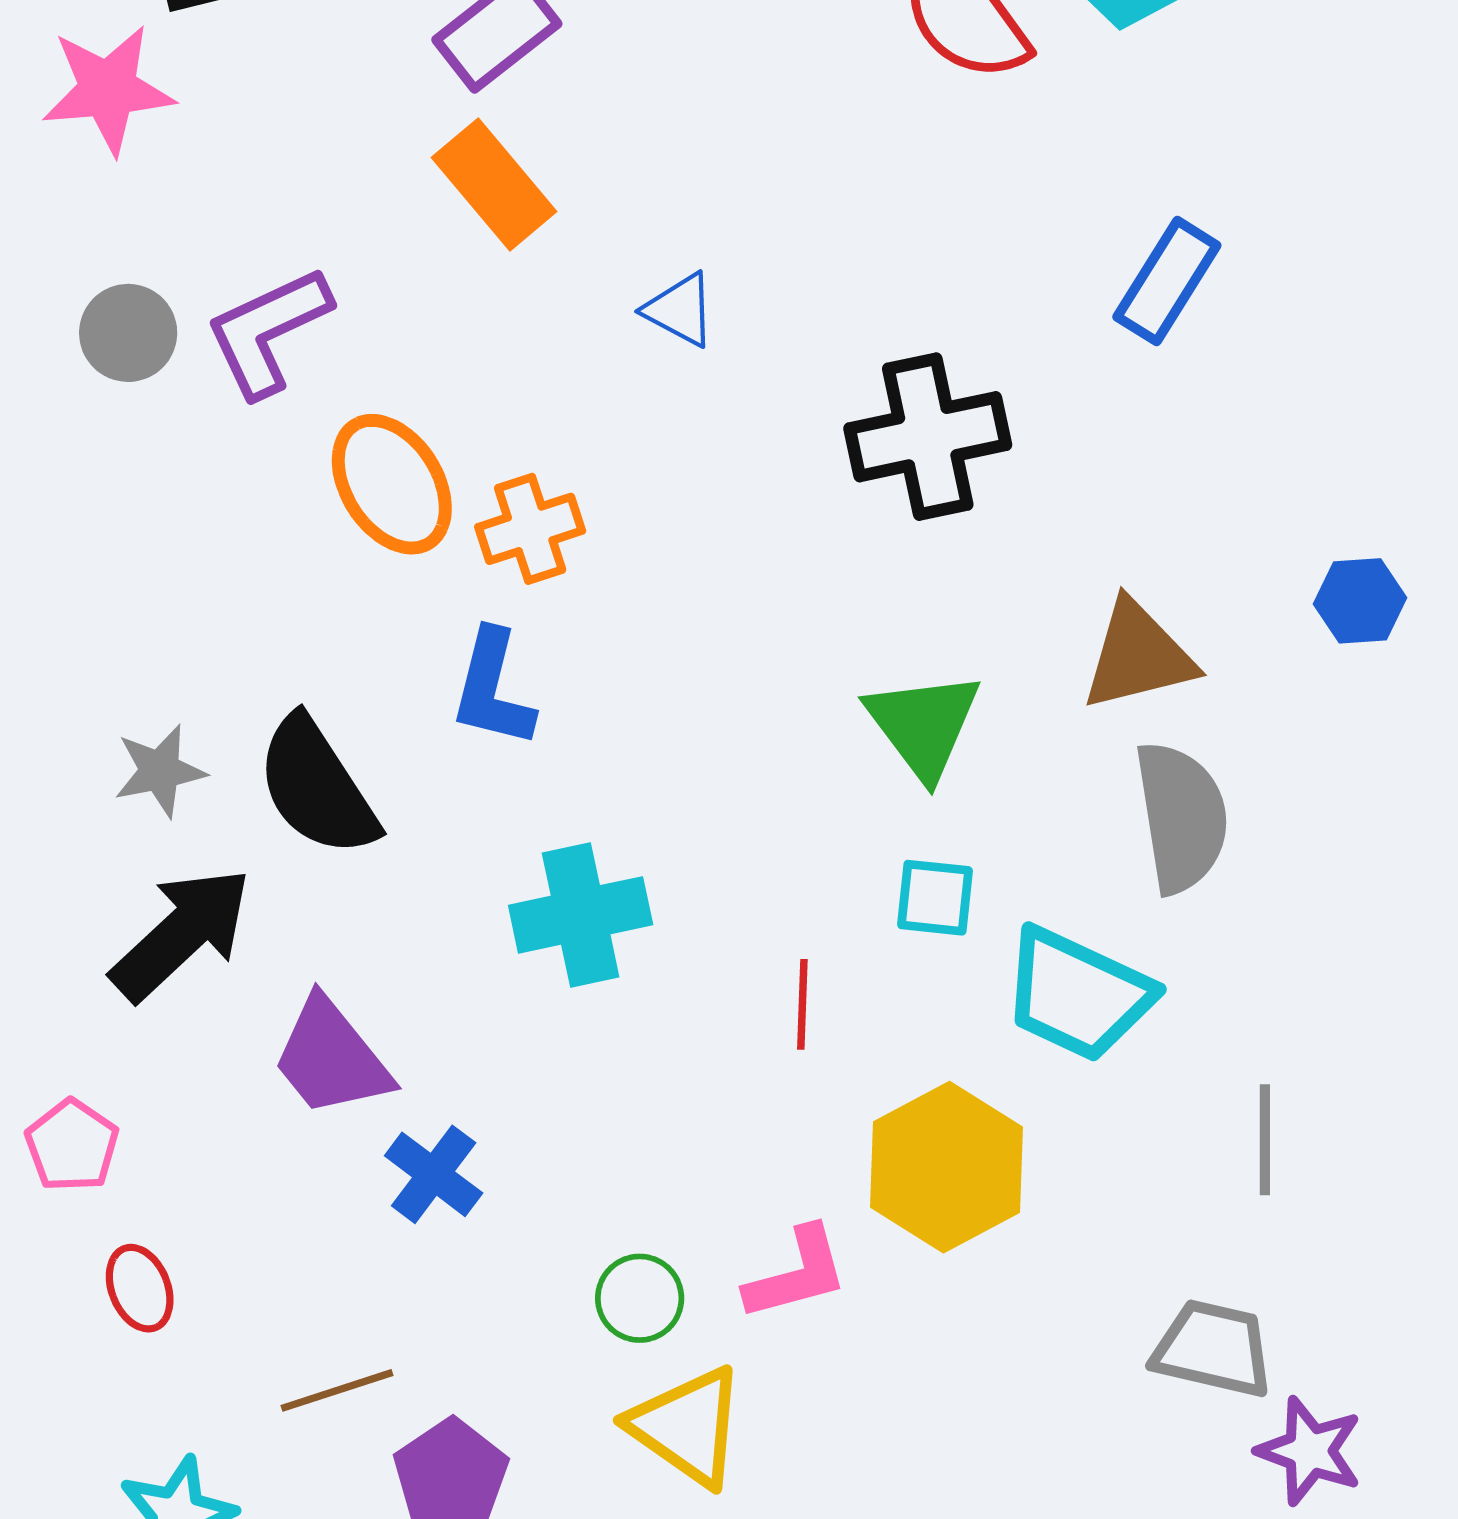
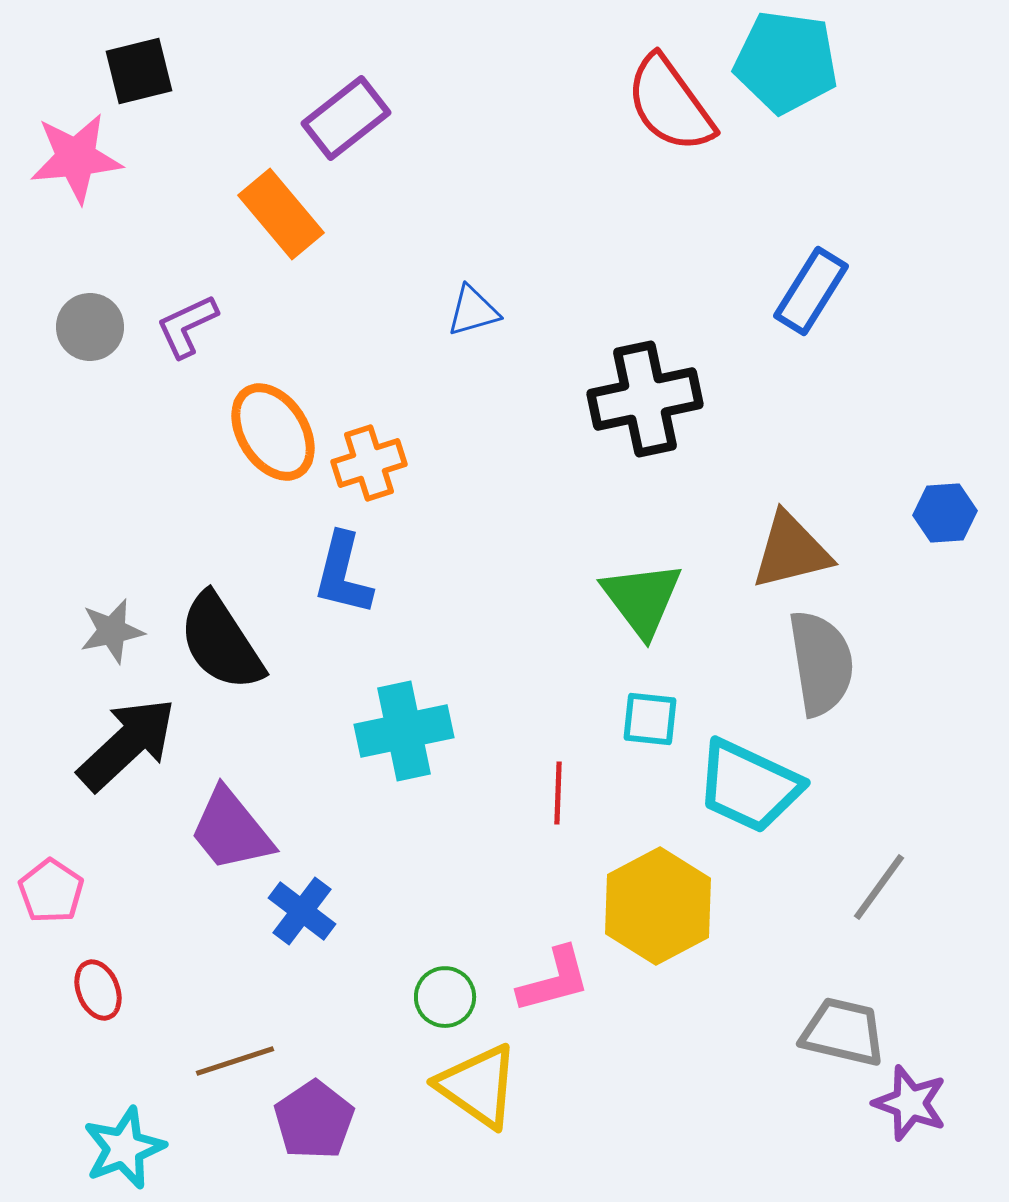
orange rectangle: (494, 185) -> (281, 214), moved
blue triangle: (680, 310) -> (473, 311), turned -44
purple L-shape: (268, 331) -> (187, 326), size x0.7
gray line: (1265, 1140) -> (879, 887), turned 36

